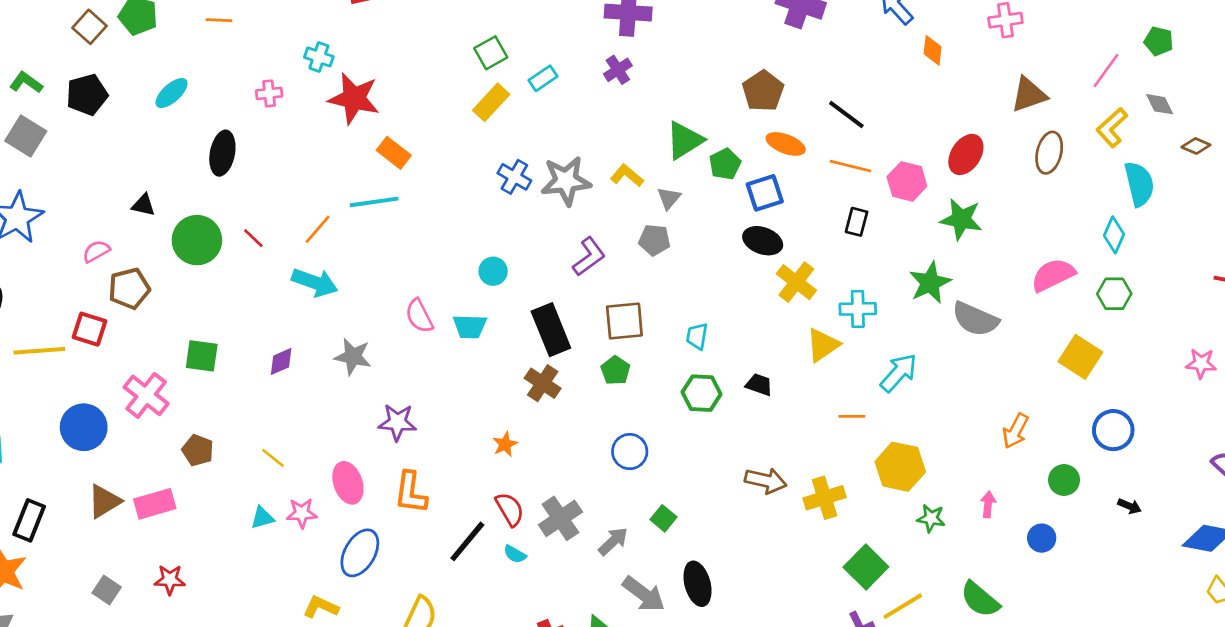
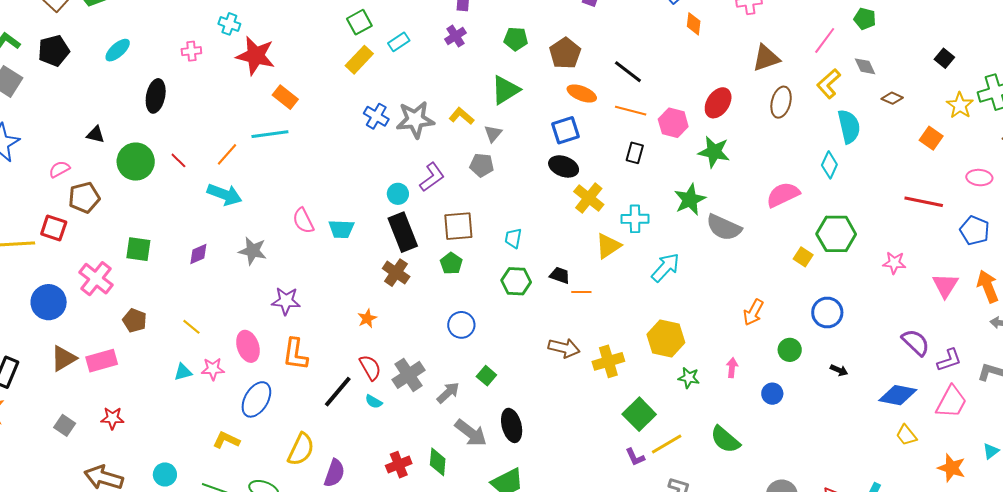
green pentagon: (725, 164) -> (516, 39), moved, turned 30
cyan circle: (493, 271) -> (398, 194), moved
green hexagon: (1114, 294) -> (836, 234), moved, size x1.5
yellow square: (1080, 357) -> (803, 257), size x0.6
orange line: (852, 416) -> (581, 292), moved

